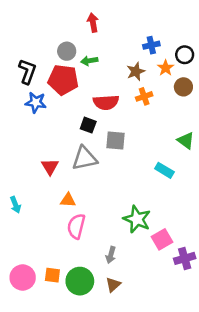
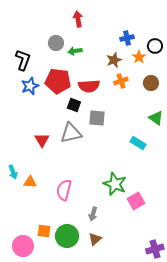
red pentagon: (63, 80) -> (58, 81), moved
brown circle: (183, 87) -> (151, 83), moved
blue star: (36, 102) -> (30, 86), turned -30
orange triangle: (68, 200) -> (30, 182), moved
purple cross: (185, 258) -> (155, 249), moved
pink circle: (23, 278) -> (23, 246), moved

